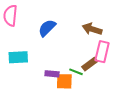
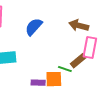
purple rectangle: (52, 74) -> (38, 83), moved

